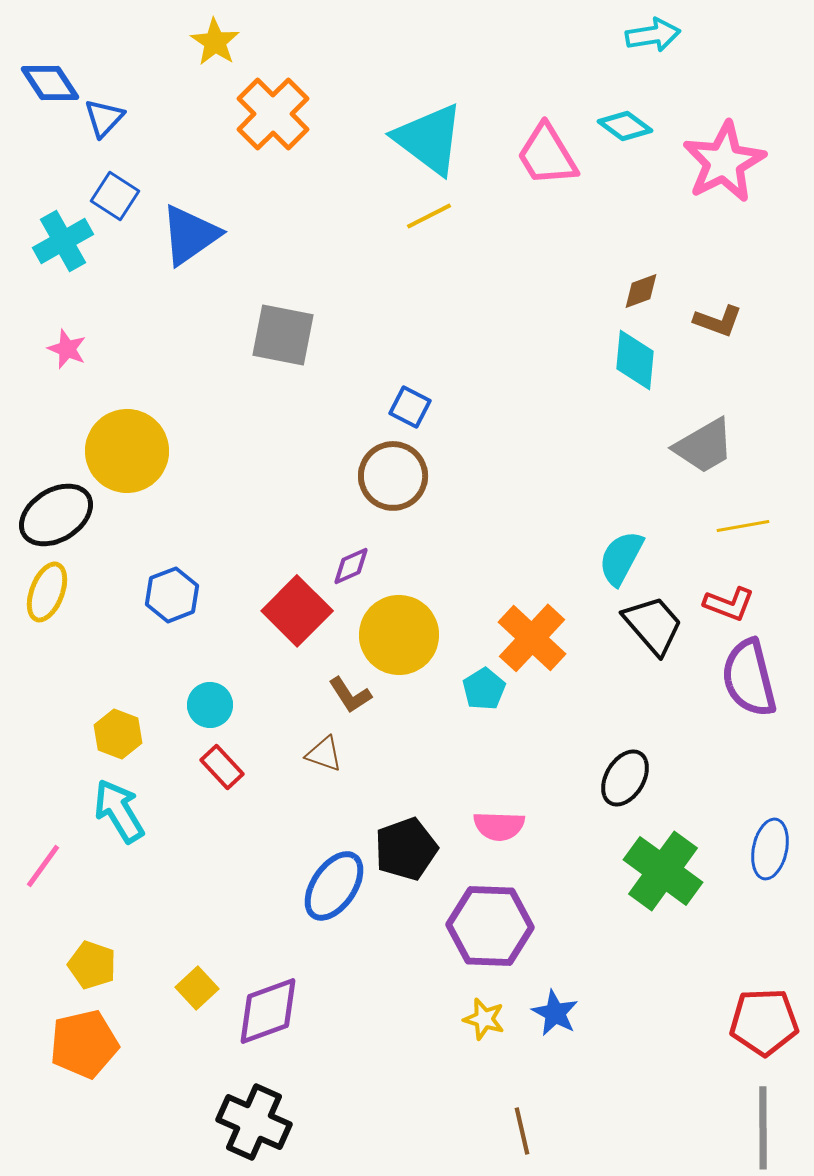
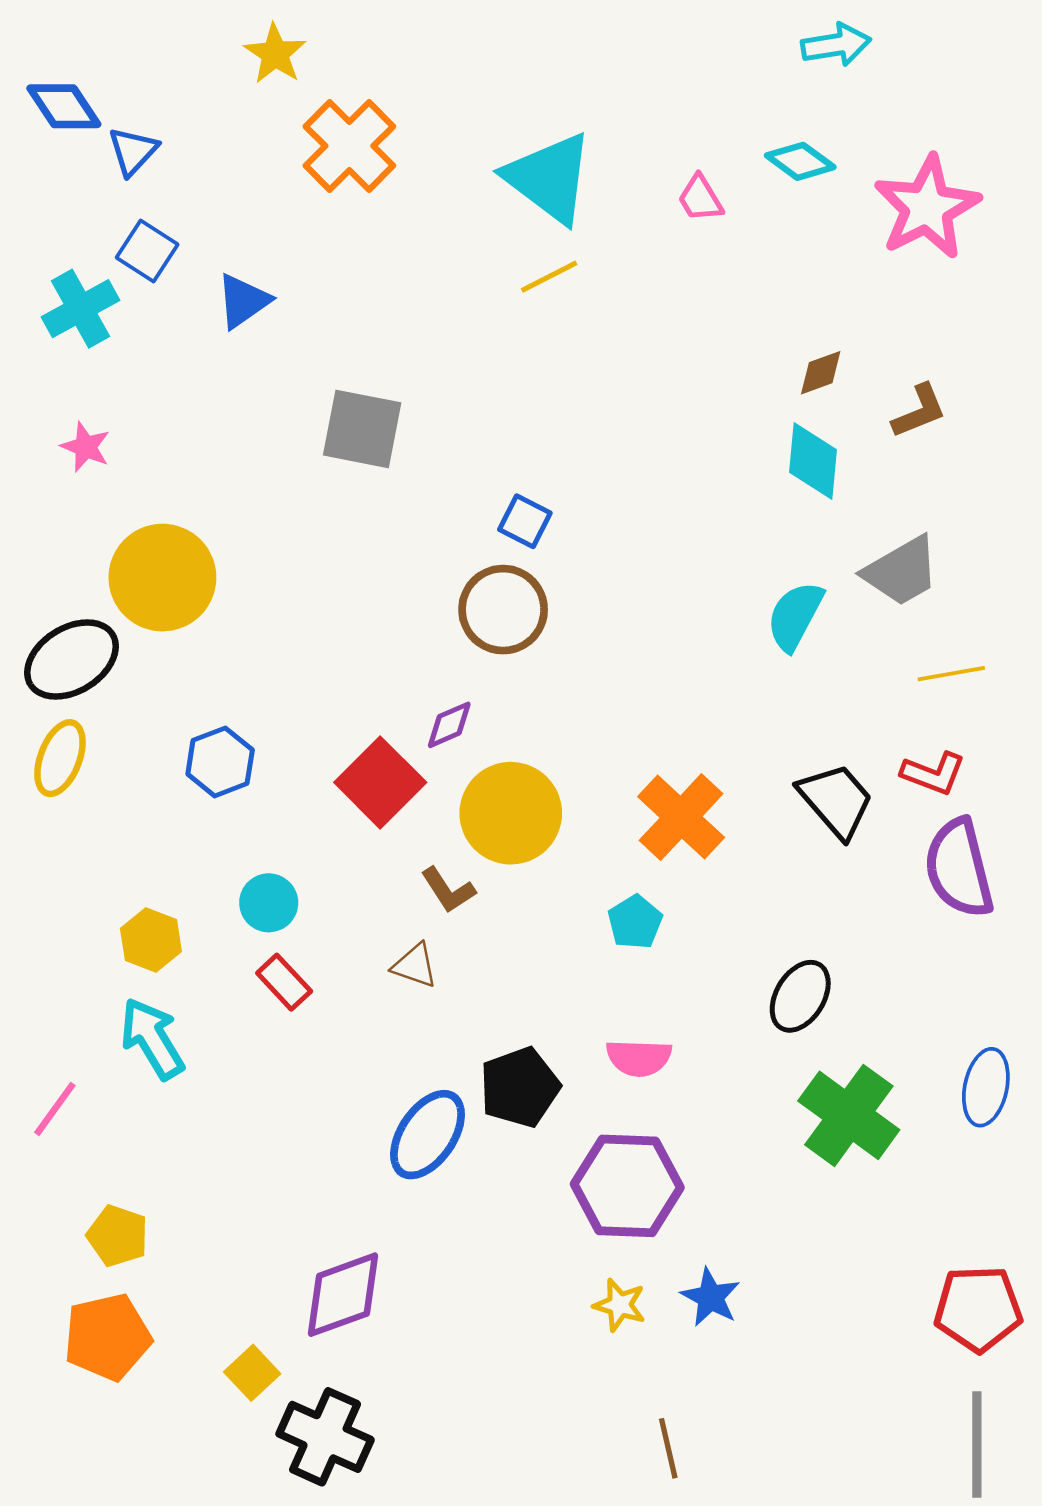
pink trapezoid: (547, 155) -> (700, 198), size x0.6
blue triangle: (190, 235) -> (243, 301), size x0.7
brown L-shape: (718, 321) -> (919, 411), turned -42
cyan semicircle: (621, 558) -> (795, 616), moved
cyan pentagon: (484, 689) -> (635, 922), moved
yellow square: (197, 988) -> (252, 1373), moved

